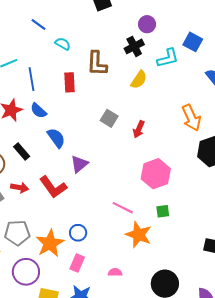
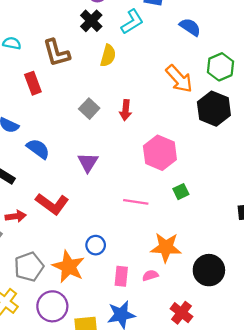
gray square: (109, 118) -> (89, 109), turned 30
purple triangle: (79, 164) -> (88, 162), moved
orange star: (139, 235) -> (166, 247), moved
pink rectangle: (77, 263) -> (121, 276), moved

